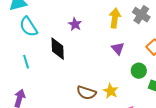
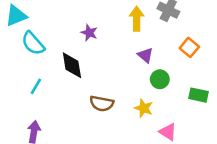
cyan line: (26, 62) -> (36, 86), turned 56
green circle: (139, 71) -> (160, 79), moved
brown semicircle: (86, 93) -> (102, 104), moved

